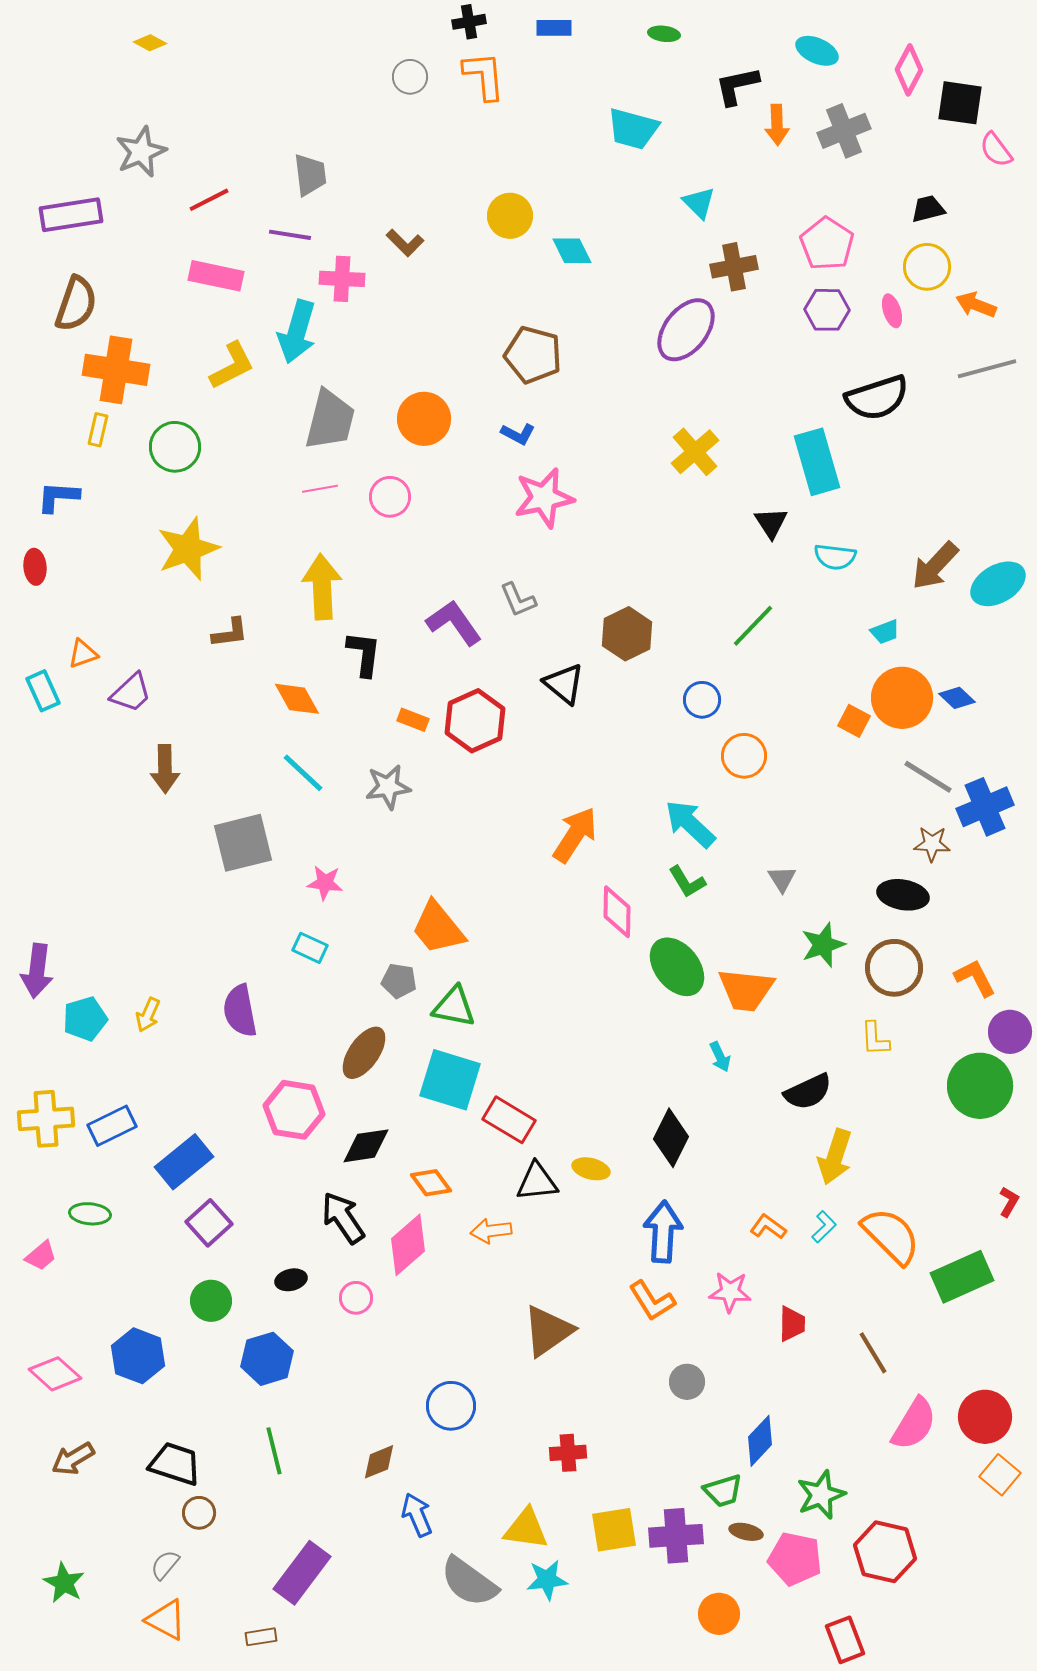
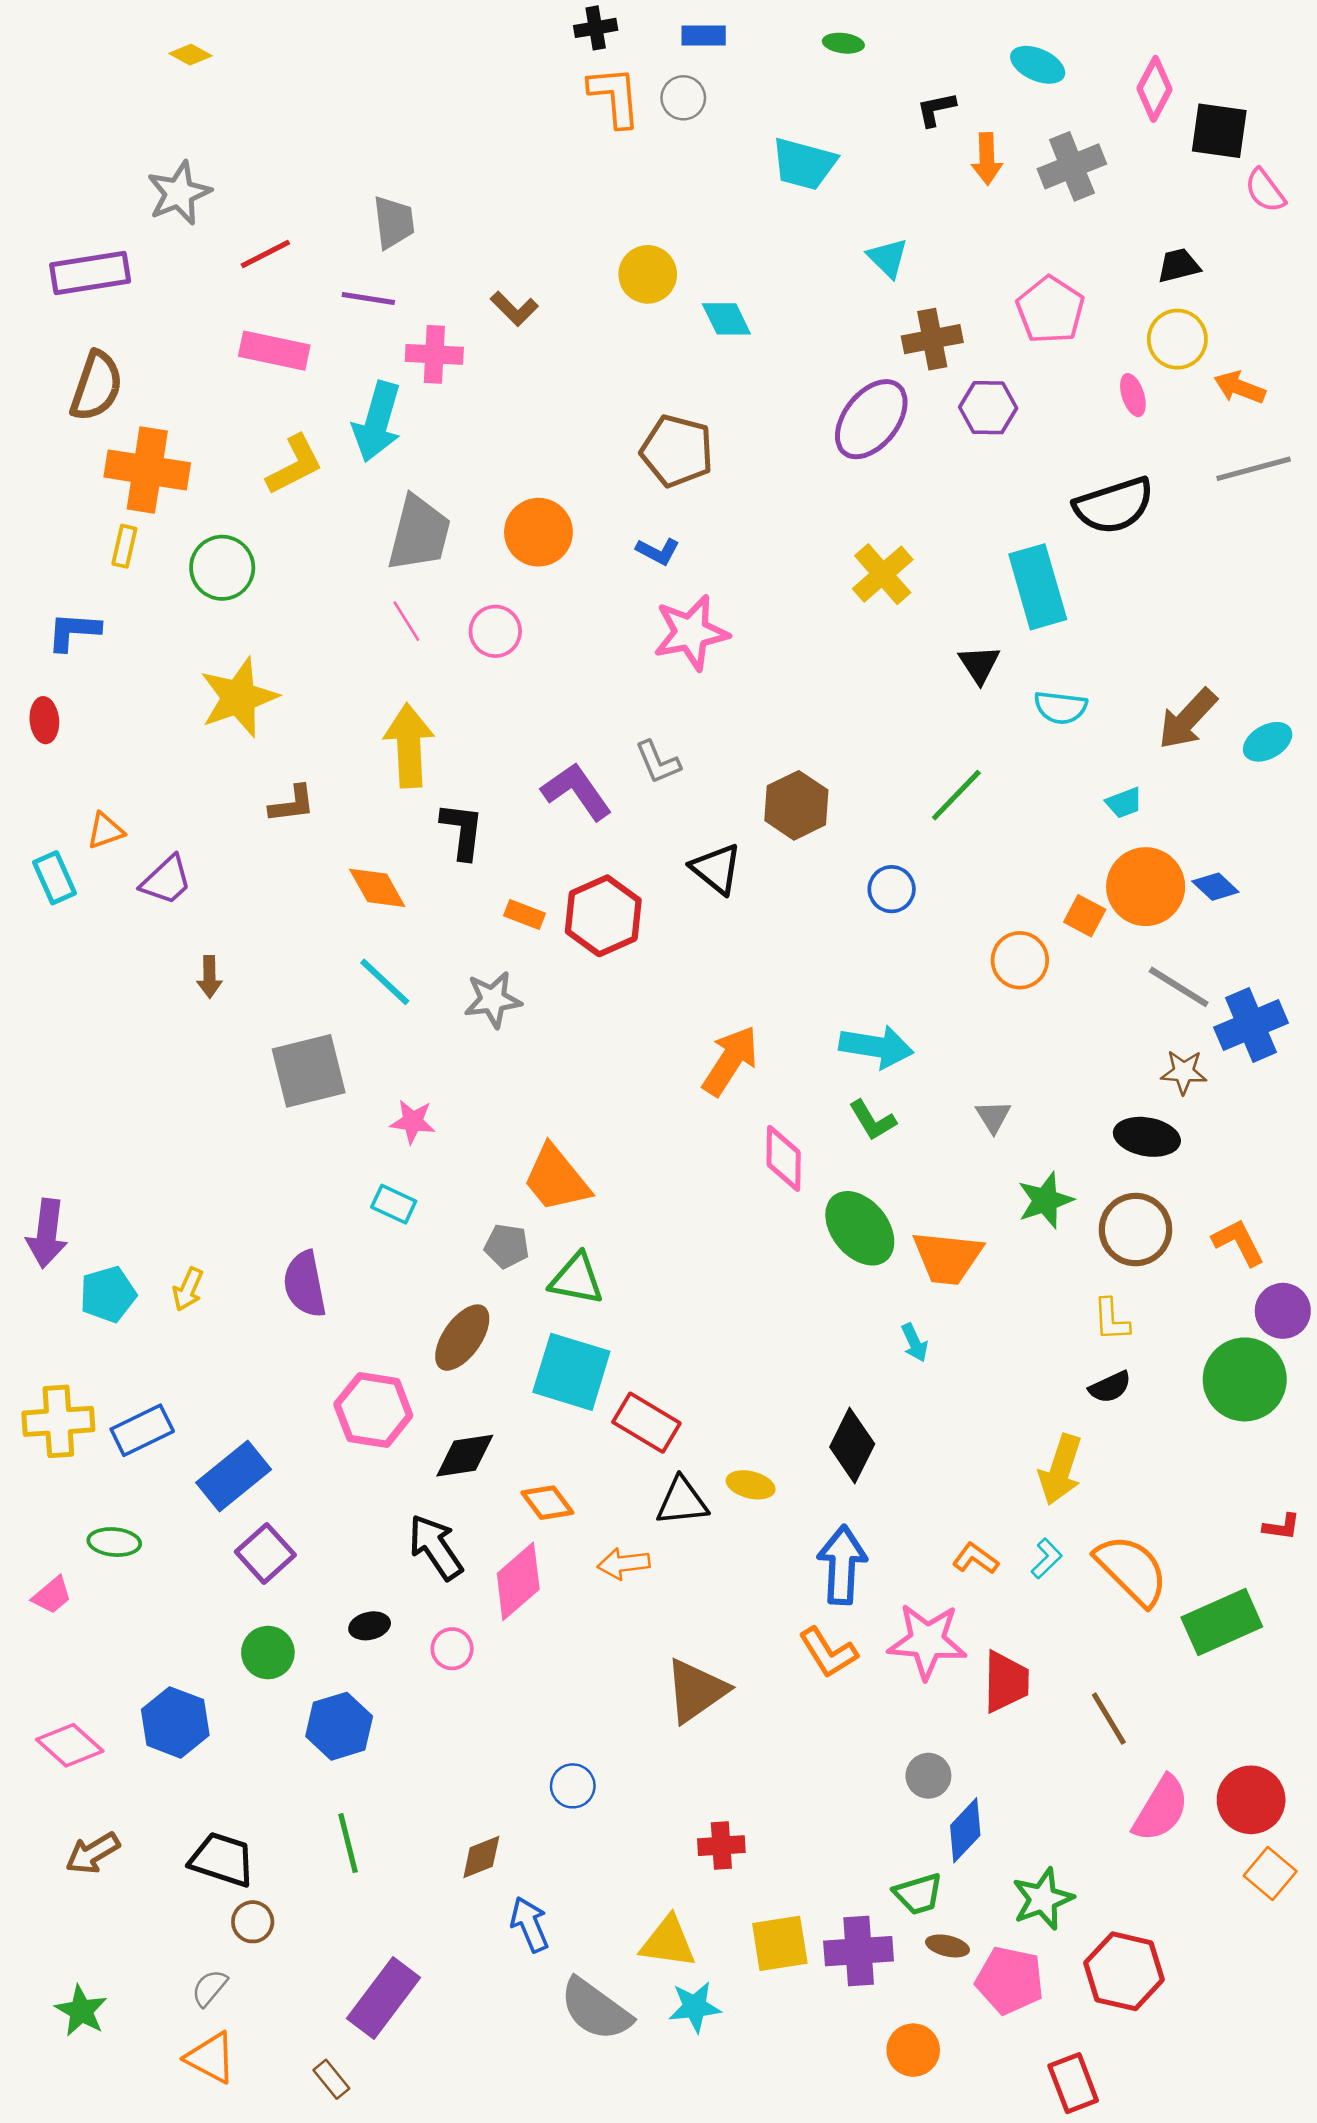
gray circle: (410, 77) -> (683, 98), moved
black L-shape: (737, 86) -> (936, 109), size x0.7
purple hexagon: (827, 310) -> (988, 408), moved
pink line: (320, 489) -> (406, 621), turned 68
cyan ellipse: (998, 584) -> (1268, 742), size x0.7
orange circle: (744, 756) -> (1020, 960), moved
brown arrow: (165, 769) -> (209, 977), size x0.7
cyan arrow: (690, 824) -> (876, 1047), turned 146
black semicircle: (808, 1092) -> (1110, 1387), moved, size x0.7
red L-shape: (1009, 1202) -> (1282, 1527), turned 68
pink star: (730, 1292) -> (927, 1641), size x1.5
red trapezoid: (792, 1324) -> (1006, 1682), size x1.4
gray circle: (687, 1382) -> (928, 1776), moved
blue circle: (451, 1406) -> (573, 1786), size x0.7
brown rectangle: (261, 1637) -> (331, 2079), turned 60

